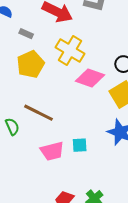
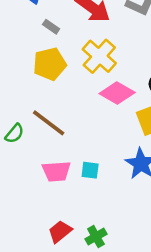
green semicircle: (12, 127) -> (15, 134), turned 54

